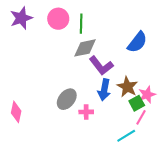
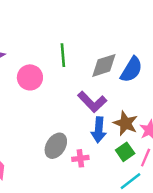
pink circle: (58, 19) -> (30, 77), moved
gray diamond: (85, 48) -> (104, 65), moved
green square: (137, 103) -> (125, 152), moved

